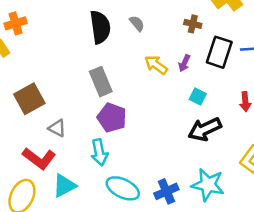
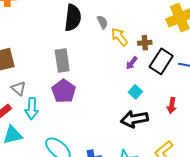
brown cross: (193, 24) -> (145, 43), moved, turned -32
yellow arrow: (156, 65) -> (119, 37), moved
cyan arrow: (99, 152) -> (32, 109), moved

